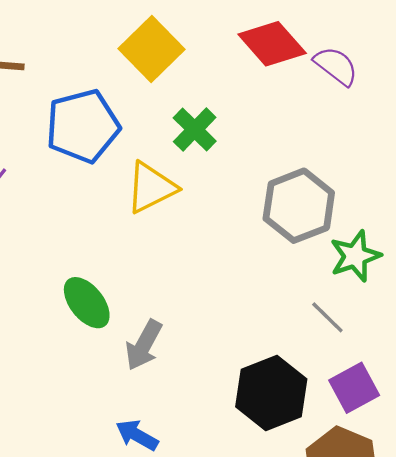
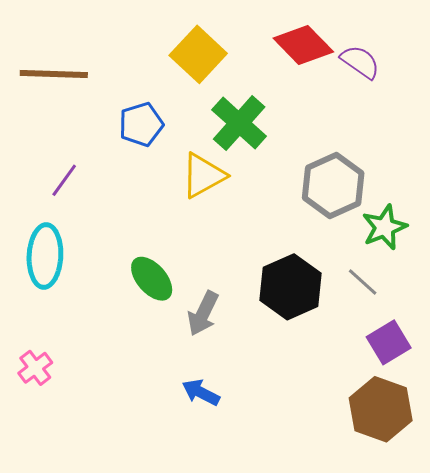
blue pentagon: (83, 126) -> (141, 124), size x0.7
green cross: (195, 129) -> (239, 123), size x1.4
black hexagon: (271, 393) -> (291, 287), moved

